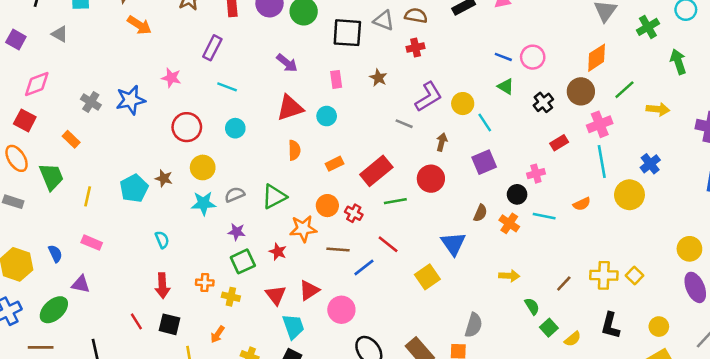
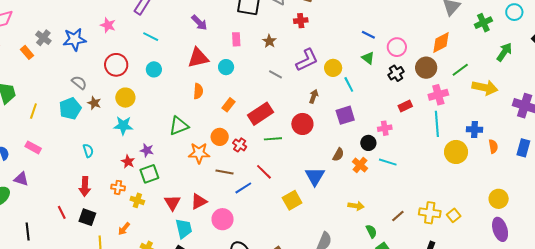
pink circle: (533, 57) -> (397, 47), moved
green arrow: (678, 62) -> (504, 52), turned 48
yellow arrow: (658, 109) -> (485, 88), size x1.4
gray line: (404, 124) -> (275, 74), moved
orange rectangle: (71, 139) -> (27, 52), moved
orange rectangle: (335, 164) -> (228, 105), turned -32
blue cross: (650, 164) -> (475, 129), turned 35
gray semicircle: (235, 195) -> (79, 83), moved, turned 56
orange semicircle: (582, 204) -> (493, 146), moved, turned -80
red star: (278, 252) -> (128, 162), moved

